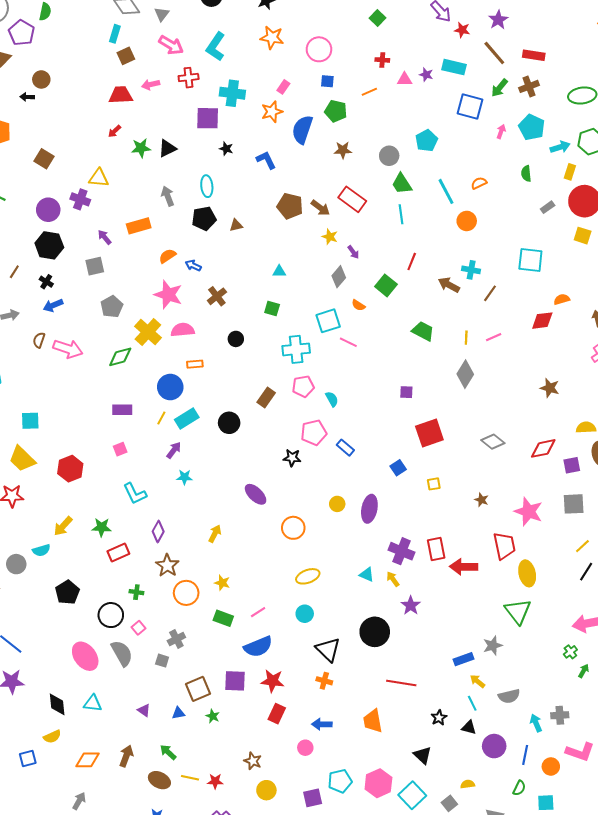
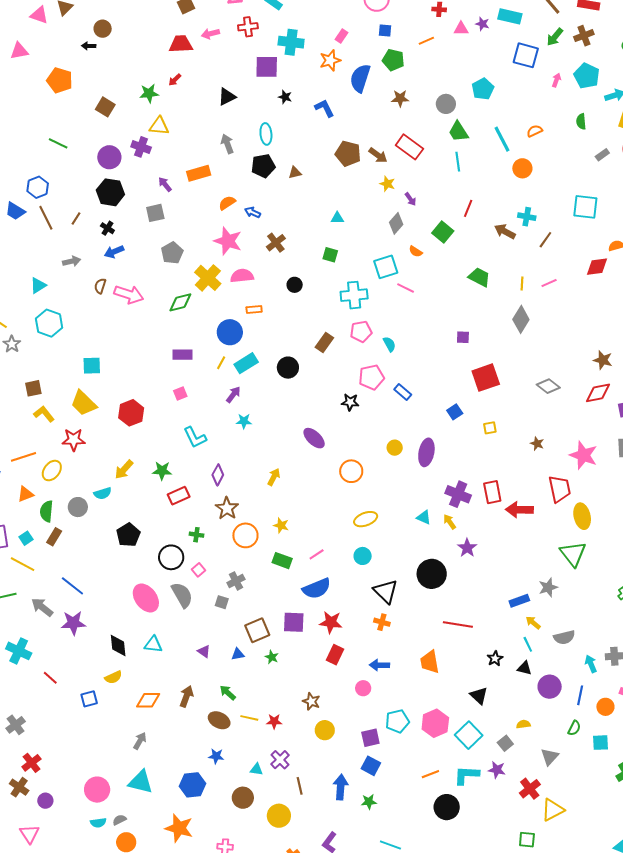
green star: (141, 148) -> (149, 93), moved
brown star: (550, 388) -> (603, 360), moved

